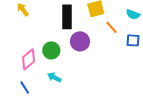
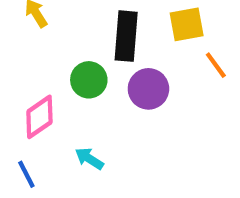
green circle: (51, 50) -> (89, 80), moved

